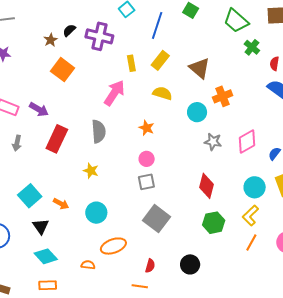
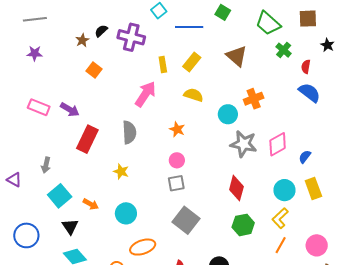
blue line: (157, 25) -> (189, 27), turned 72
brown triangle: (200, 68) -> (237, 56), moved
orange square: (63, 70) -> (94, 70), size x0.7
gray star: (213, 142) -> (244, 144), size x1.5
gray arrow: (17, 143) -> (46, 165), moved

